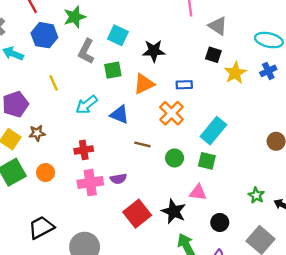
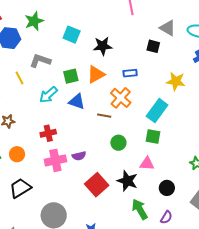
gray triangle: (218, 26) -> (168, 28), moved
gray L-shape: (86, 51) -> (40, 61), moved, turned 85
green square: (113, 70) -> (71, 76), moved
yellow star: (235, 73) -> (176, 81), moved, turned -30
brown line: (142, 144) -> (104, 116), moved
green circle: (175, 158) -> (118, 143), moved
black trapezoid: (41, 227) -> (20, 188), moved

